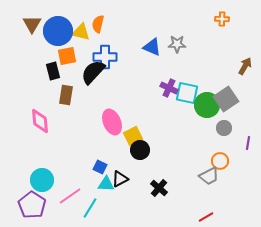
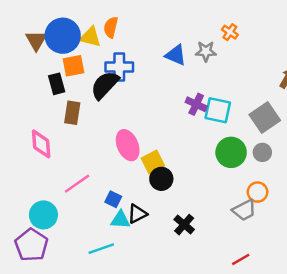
orange cross: (222, 19) -> (230, 32), moved, turned 32
brown triangle: (32, 24) -> (36, 41), moved
green circle: (207, 105) -> (231, 152), moved
pink line: (70, 196) -> (77, 184), moved
cyan line: (90, 208) -> (101, 249), turned 40

